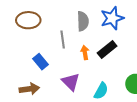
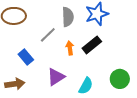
gray line: (63, 39) -> (48, 35), turned 54
purple triangle: (71, 82) -> (56, 77), turned 42

